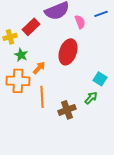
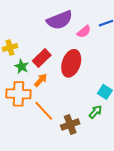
pink semicircle: (80, 22) -> (84, 32), turned 72
red rectangle: (31, 27) -> (42, 58), moved
orange line: (42, 97) -> (44, 111), turned -40

